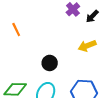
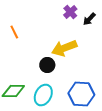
yellow arrow: (87, 46) -> (64, 48), moved, size x1.4

